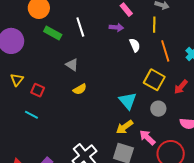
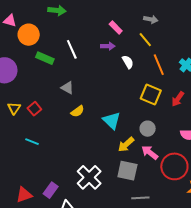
yellow line: (154, 25) -> (145, 40), turned -35
red square: (38, 90) -> (34, 109), moved, turned 32
cyan triangle: (128, 101) -> (112, 121), moved
gray circle: (158, 109) -> (148, 129), moved

